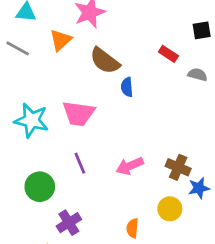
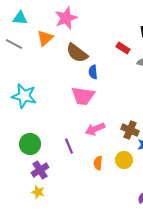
pink trapezoid: (79, 113) -> (83, 96), moved
purple line: (80, 163) -> (69, 146), moved
purple cross: (69, 223) -> (40, 170), moved
orange semicircle: (132, 228) -> (98, 163), moved

